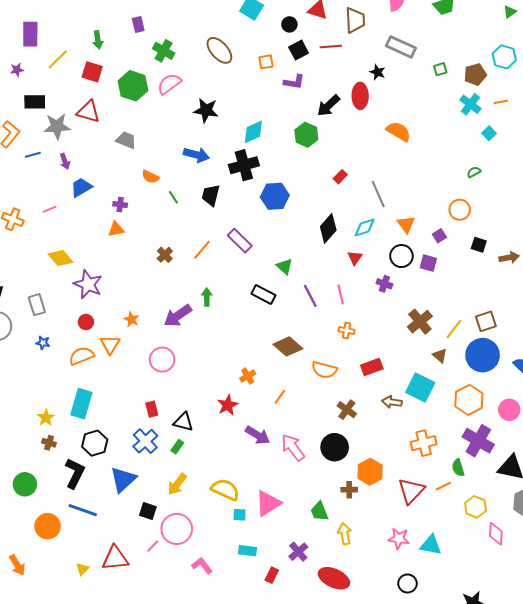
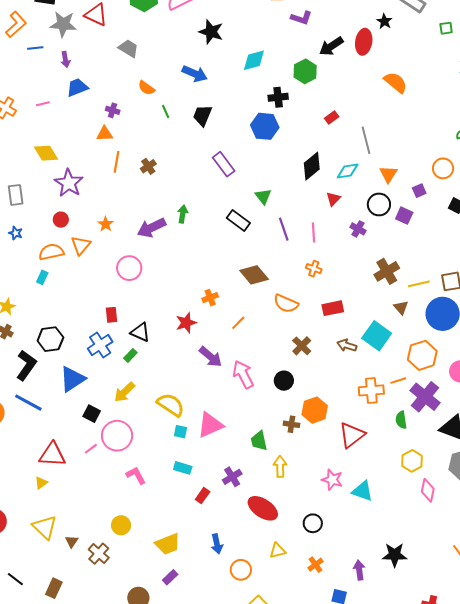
black cross: (244, 165) -> (278, 97), moved, size x0.7
orange line: (202, 250) -> (117, 162), moved, turned -40
yellow line: (454, 329) -> (419, 284), turned 30
cyan rectangle: (81, 404) -> (42, 277), moved, size x0.5
black circle: (335, 447) -> (284, 381), size x0.7
orange line: (443, 486) -> (398, 381), moved
yellow triangle: (82, 569) -> (41, 483), moved
black circle: (408, 583) -> (313, 523), moved

